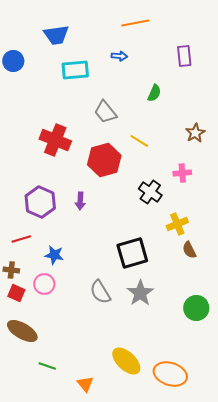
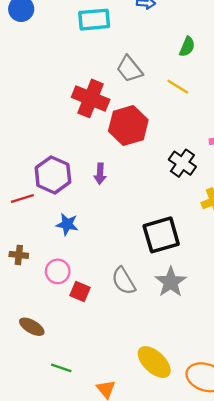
red cross: (55, 140) -> (91, 98), moved
yellow line: (139, 141) -> (178, 87), moved
red line: (21, 239) -> (22, 198), moved
blue star: (54, 255) -> (67, 224), moved
red square: (16, 293) -> (80, 291), moved
brown ellipse: (22, 331) -> (32, 327), size x0.7

